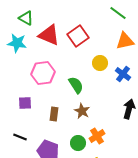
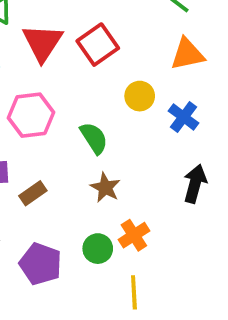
red triangle: (49, 35) -> (42, 43), turned 40
brown rectangle: (54, 114) -> (33, 193), moved, turned 48

